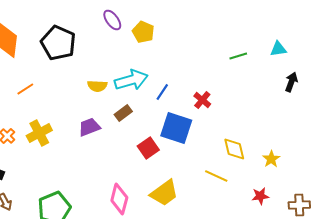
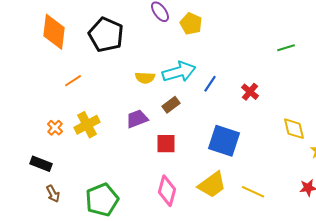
blue square: (176, 128) -> (224, 141), moved
red square: (148, 148) -> (166, 144), moved, turned 35
yellow diamond: (234, 149) -> (294, 129), moved
yellow line: (216, 176) -> (253, 192), moved

